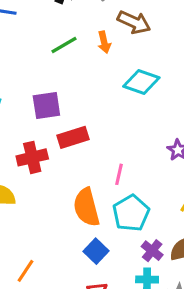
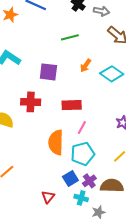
orange arrow: (104, 42) -> (86, 66), moved, turned 32
red rectangle: (73, 137) -> (72, 105), moved
blue square: (96, 251) -> (70, 179), moved

